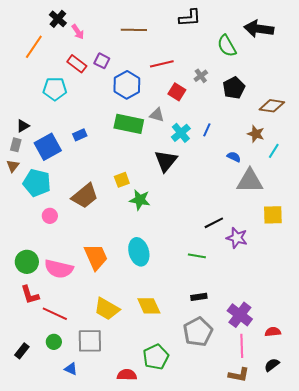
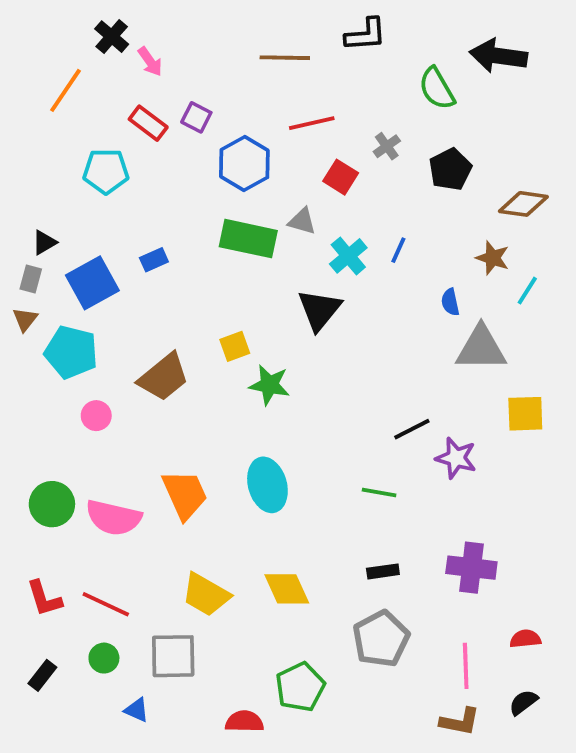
brown line: (134, 30) -> (285, 58), moved
blue semicircle: (234, 157) -> (450, 302), turned -128
red L-shape: (30, 295) -> (44, 598), moved
purple cross: (240, 315) -> (471, 568), moved, turned -30

